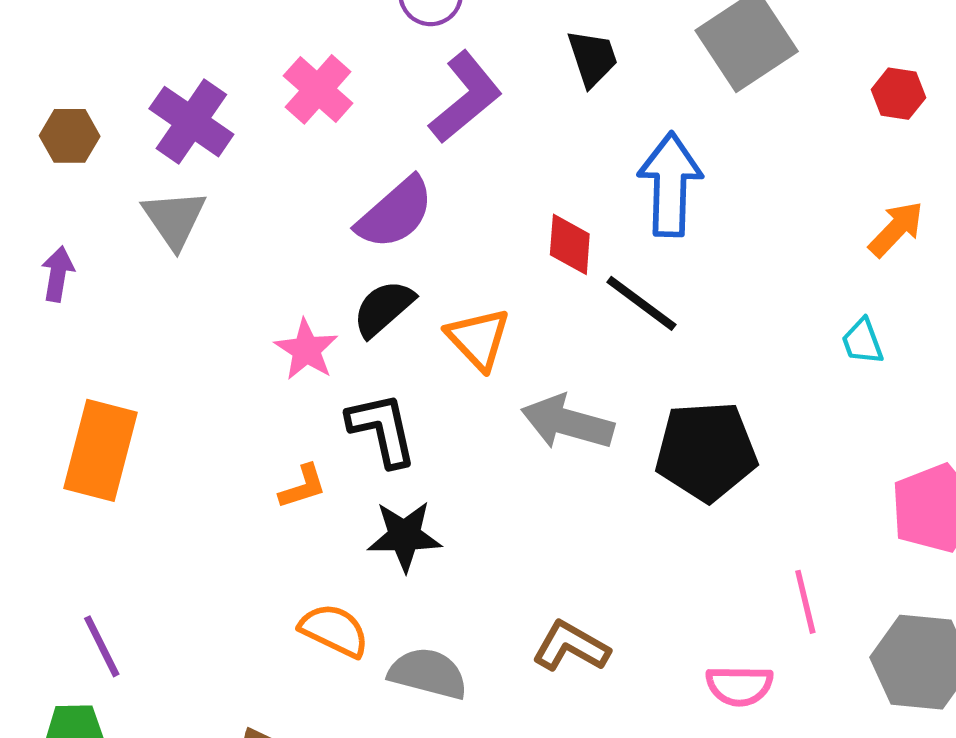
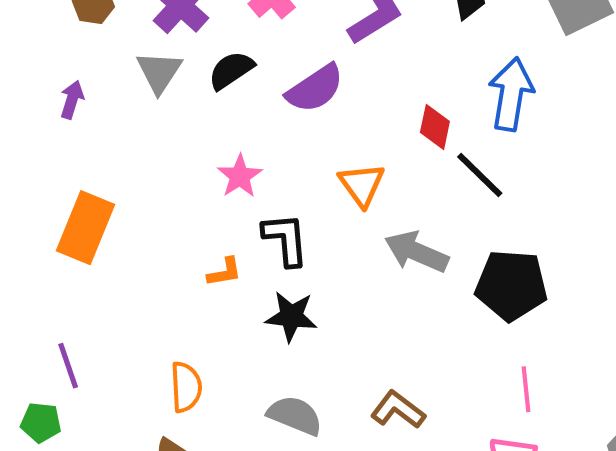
black semicircle: (383, 308) -> (231, 70), moved
pink line: (805, 602) -> (526, 389), moved
orange semicircle: (334, 630) -> (186, 387), moved, turned 54

